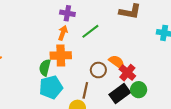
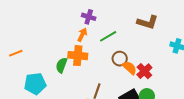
brown circle: (98, 70) -> (120, 59), moved
red cross: (127, 73) -> (144, 71), moved
cyan pentagon: (51, 87) -> (35, 84), moved

